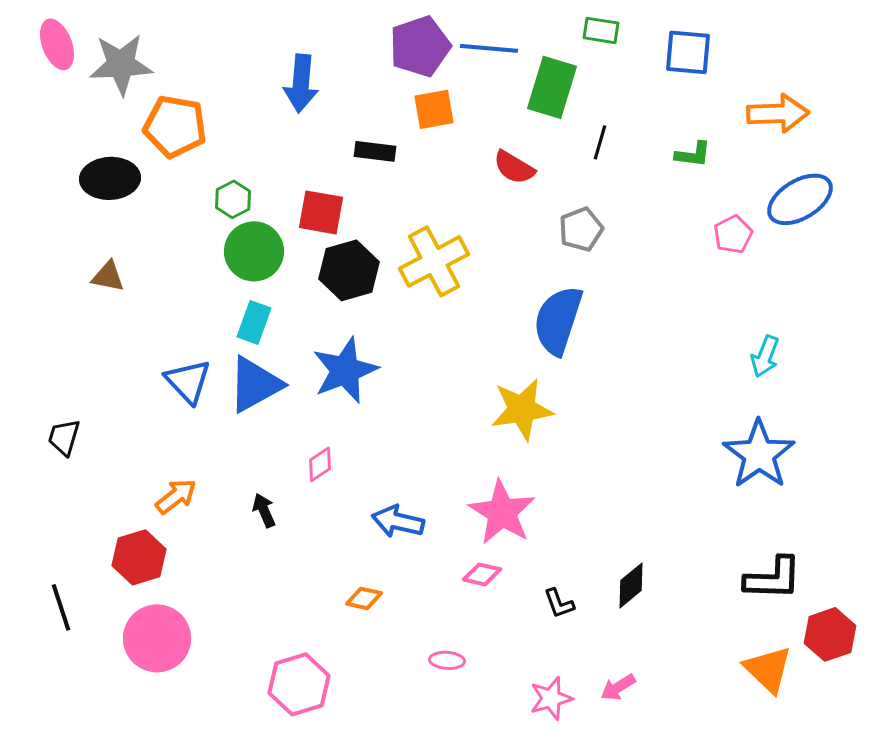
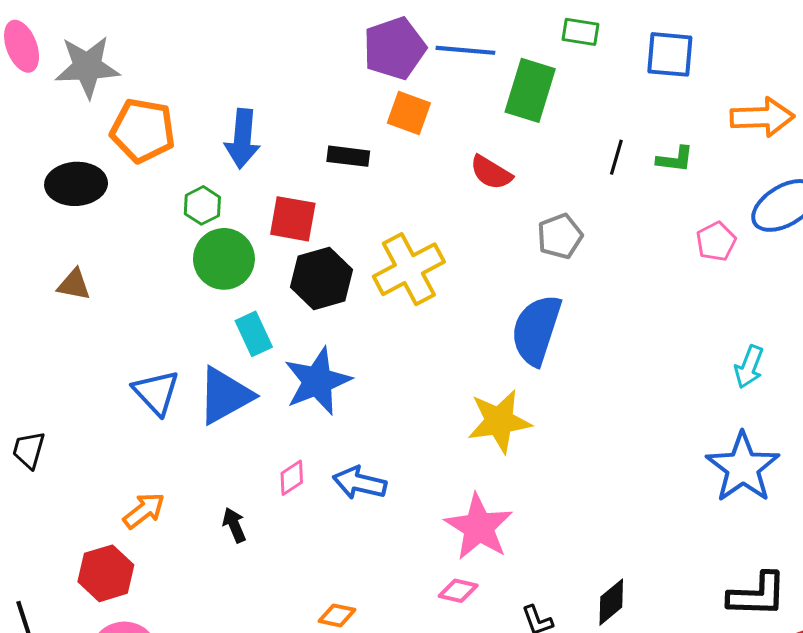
blue arrow: (301, 83) -> (242, 139), moved
orange square: (434, 109) -> (409, 113), turned 30
black line: (600, 142) -> (616, 157), moved
cyan rectangle: (254, 322) -> (254, 334), moved, turned -45
blue arrow: (398, 521) -> (360, 483), moved

